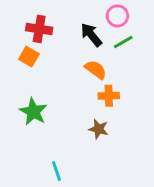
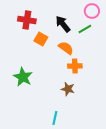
pink circle: (117, 16) -> (92, 11), moved
orange square: (29, 57) -> (41, 39), moved
cyan line: (57, 171) -> (55, 118), moved, turned 32

